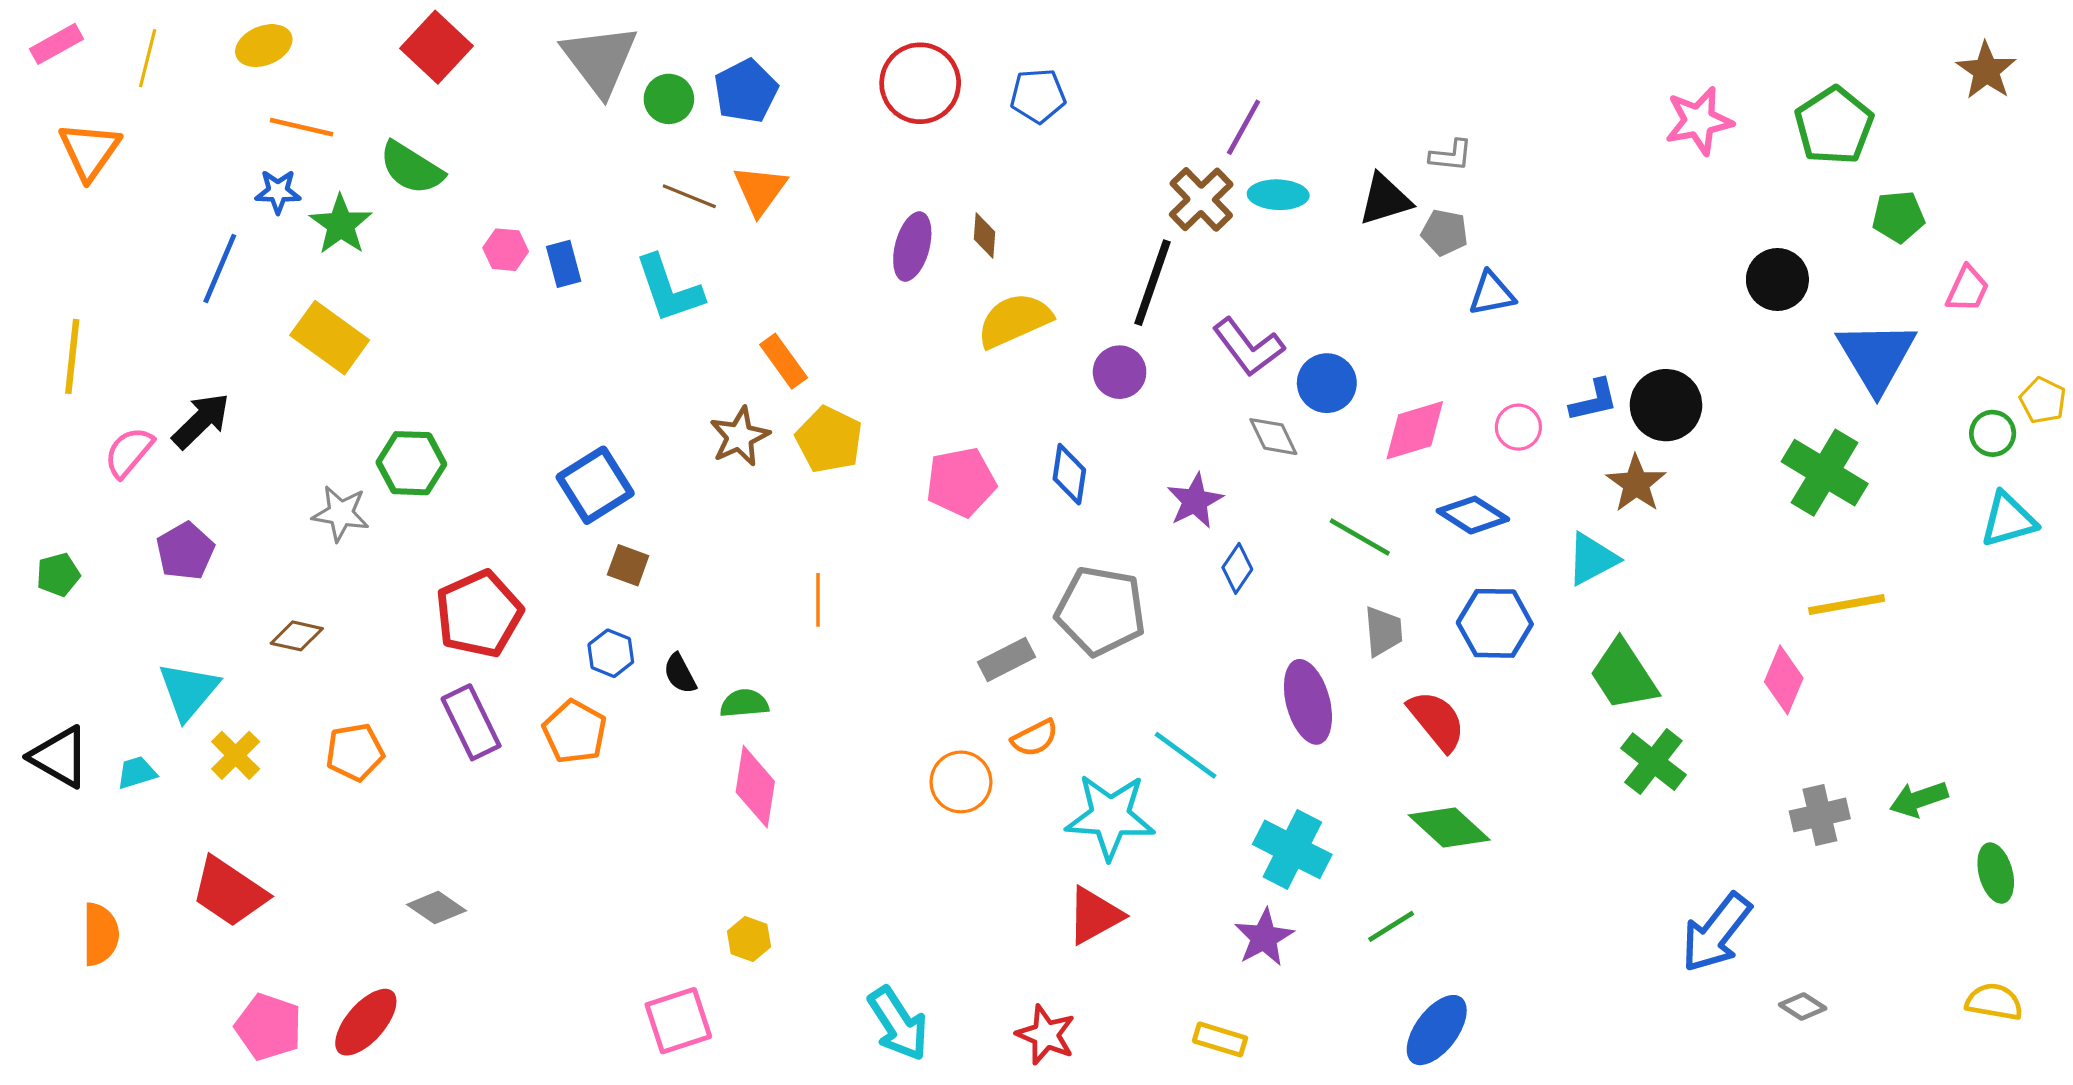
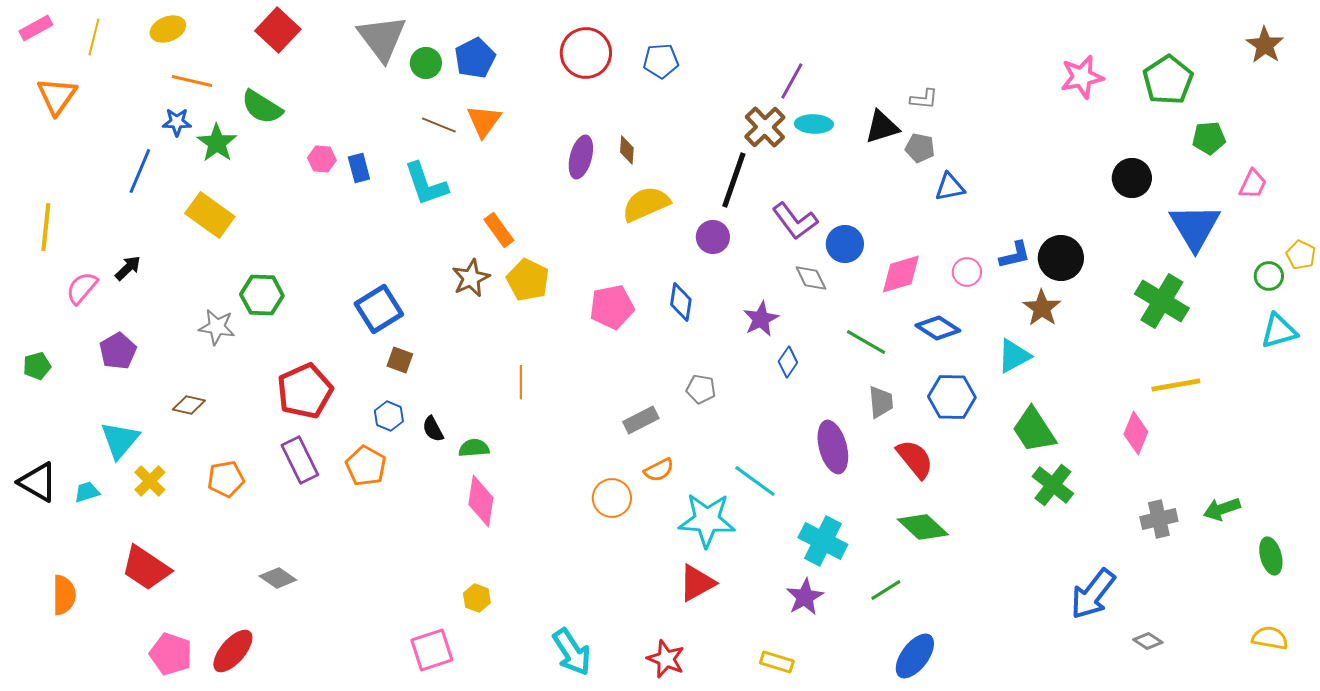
black arrow: (201, 421) -> (128, 268), size x0.7
gray pentagon: (1101, 611) -> (701, 389), size x0.5

